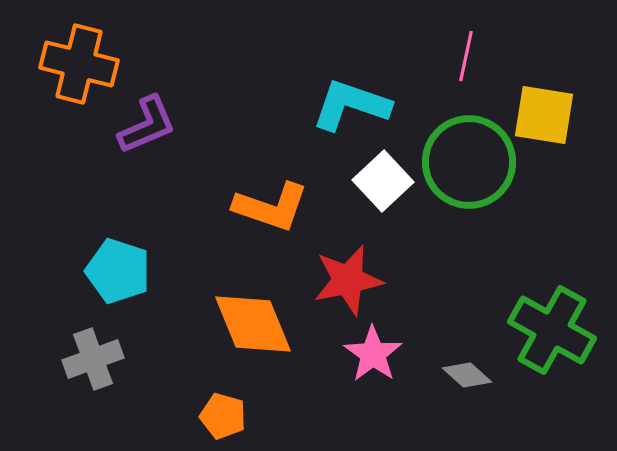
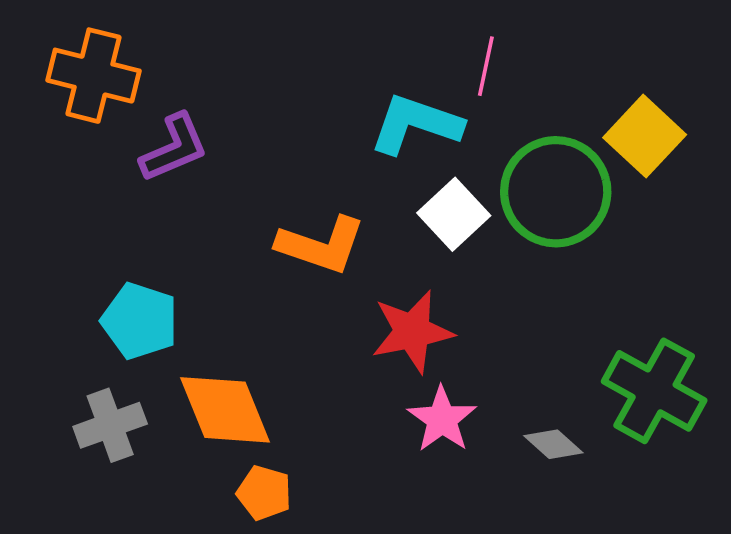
pink line: (466, 56) -> (486, 66), moved
yellow square: (544, 115) -> (645, 136), turned 34
orange diamond: (253, 324) -> (225, 410), moved

